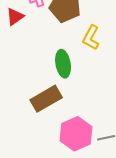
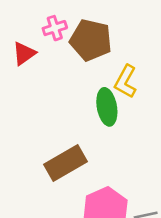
green ellipse: (63, 64) -> (107, 107), moved

